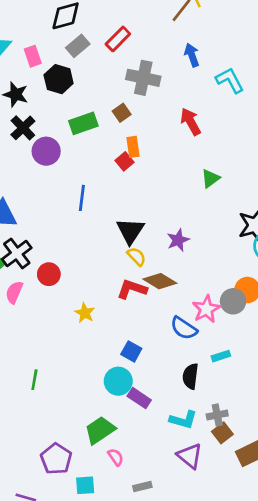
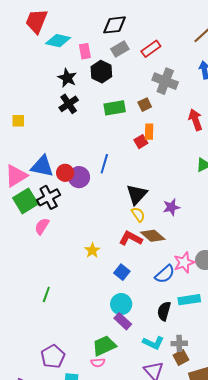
purple circle: (46, 151) -> (79, 177), moved
red circle: (49, 274) -> (65, 173), moved
blue semicircle: (184, 328) -> (165, 274), turned -85
blue square: (131, 351) -> (122, 272), moved
cyan rectangle: (221, 356) -> (189, 300), size x1.5
cyan circle: (118, 381) -> (121, 304), moved
green trapezoid: (100, 430) -> (104, 346), moved
pink semicircle: (116, 457) -> (98, 363), turned 112

